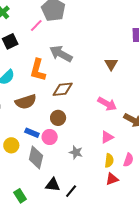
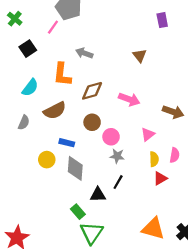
gray arrow: (61, 54) -> (84, 53), size x0.7
pink arrow: (107, 104) -> (129, 99), moved
pink circle: (50, 137) -> (111, 137), moved
black line: (71, 191) -> (118, 182), moved
green rectangle: (20, 196) -> (78, 212), moved

